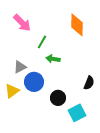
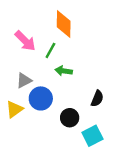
pink arrow: (22, 23) -> (25, 41), moved
orange diamond: (77, 25) -> (64, 24), moved
black semicircle: (89, 83) -> (97, 98), moved

